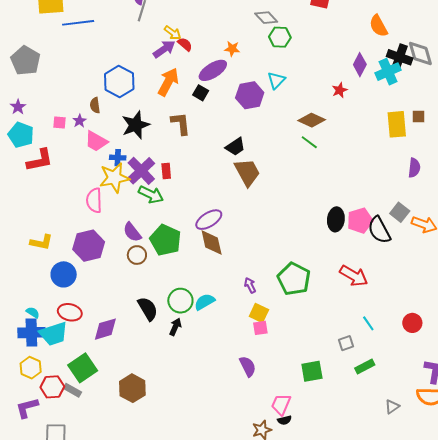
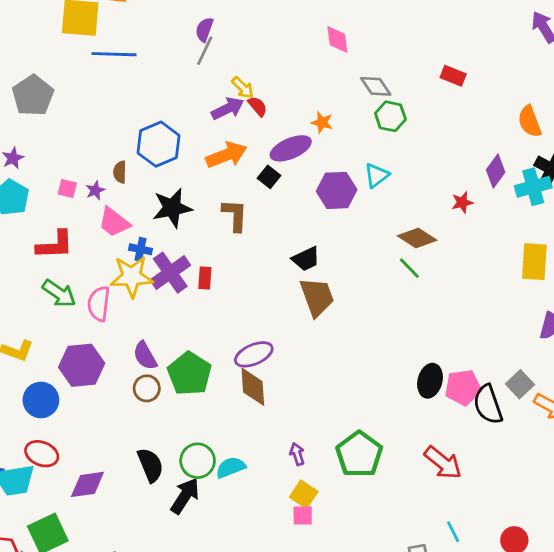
orange arrow: (168, 82) -> (226, 155), turned 32
red L-shape: (40, 160) -> (55, 245), moved
green arrow: (151, 195) -> (59, 293), moved
black arrow: (175, 327) -> (185, 496), size x1.5

